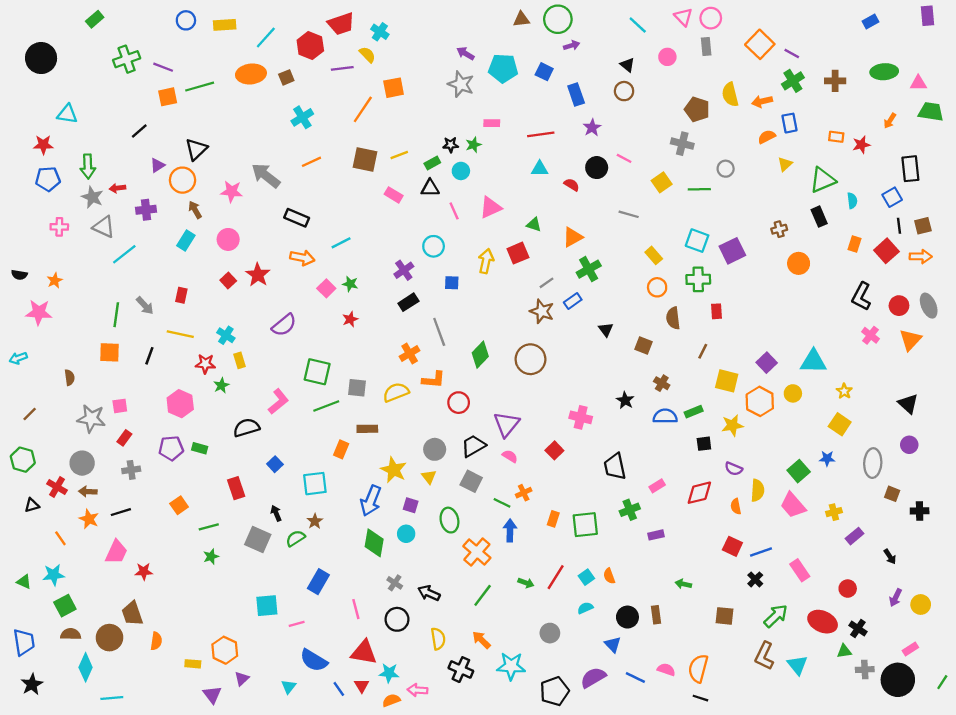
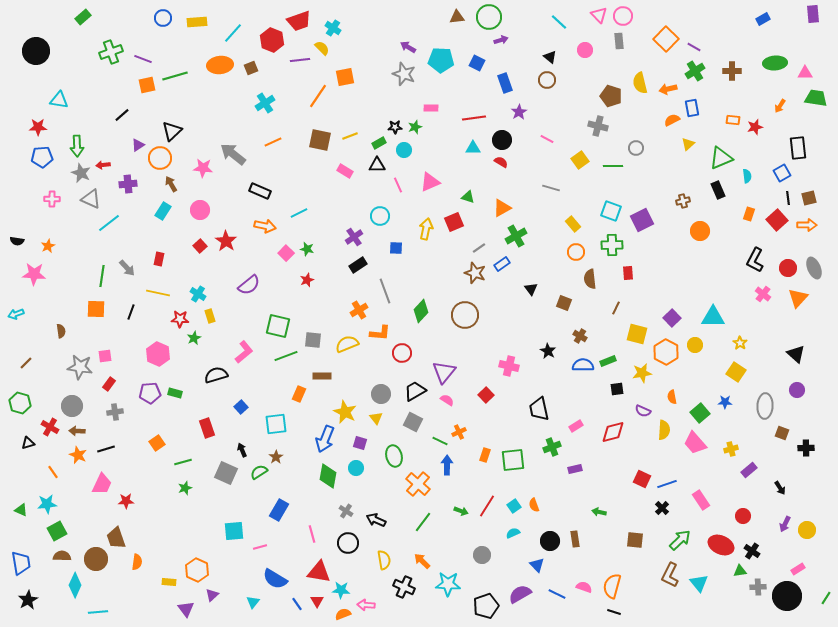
black circle: (597, 168) -> (502, 140), moved
orange semicircle: (736, 506) -> (672, 397), moved

